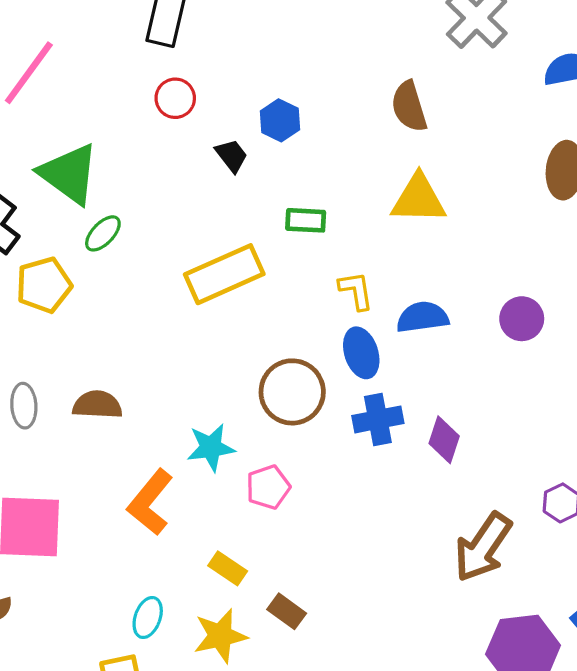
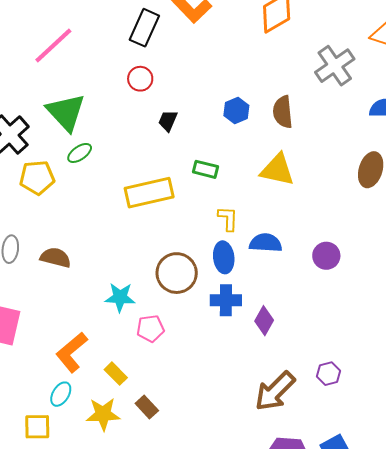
blue hexagon: (280, 120) -> (236, 110), moved
black trapezoid: (232, 156) -> (168, 121), turned -130
orange L-shape: (150, 502) -> (72, 352), moved

